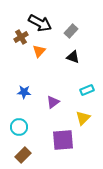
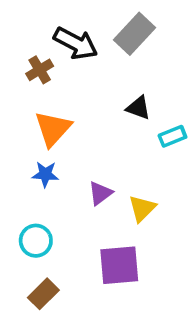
gray rectangle: (71, 31) -> (135, 34), moved, size x1.5
orange triangle: (39, 51) -> (53, 129), moved, size x1.5
cyan rectangle: (87, 90) -> (172, 136), moved
yellow triangle: (83, 118) -> (142, 208), moved

